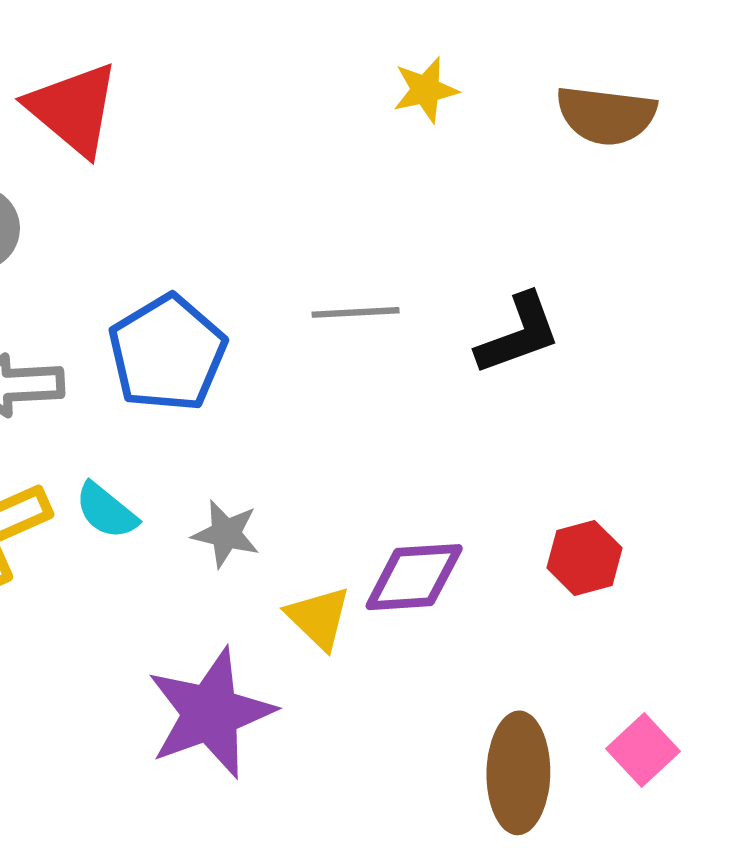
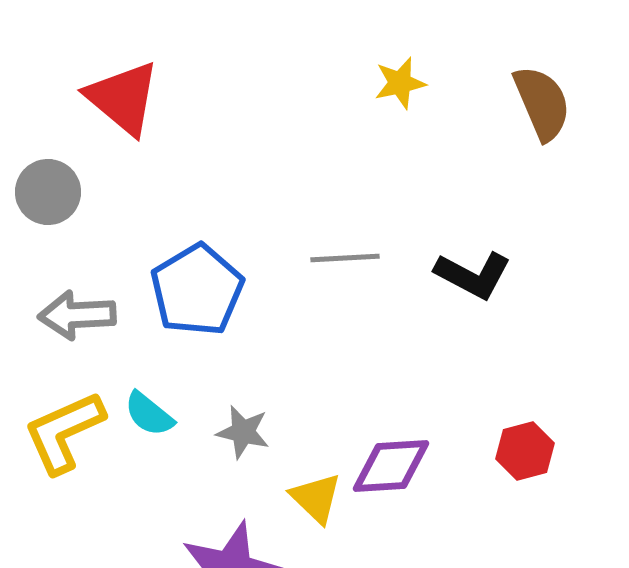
brown semicircle: (606, 115) -> (542, 103), turned -120
black L-shape: (518, 334) -> (473, 275), turned 48

